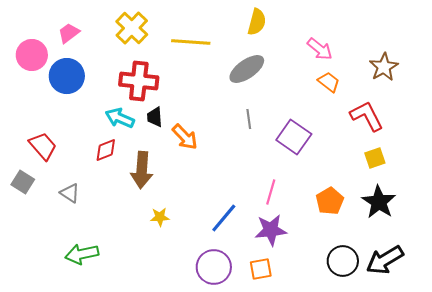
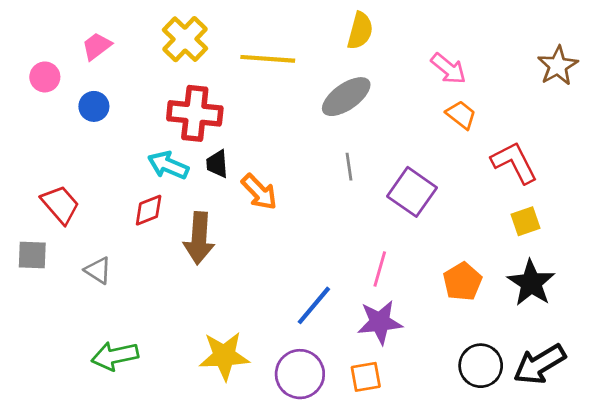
pink circle: (32, 55) -> (45, 77), size x0.7
brown star: (384, 67) -> (558, 66), moved
blue circle: (67, 76) -> (94, 106), size x0.6
gray square: (23, 182) -> (32, 255), turned -30
yellow star: (160, 217) -> (224, 356), moved, size x1.8

